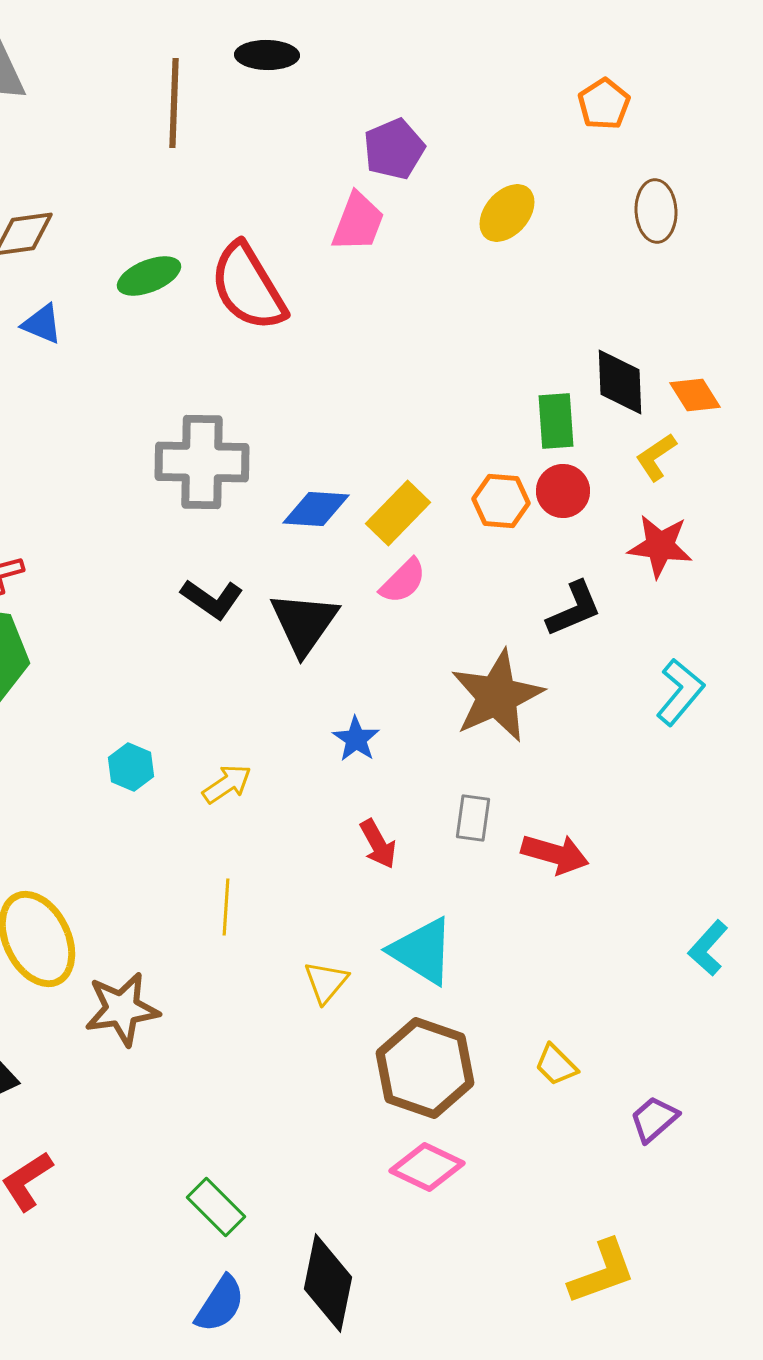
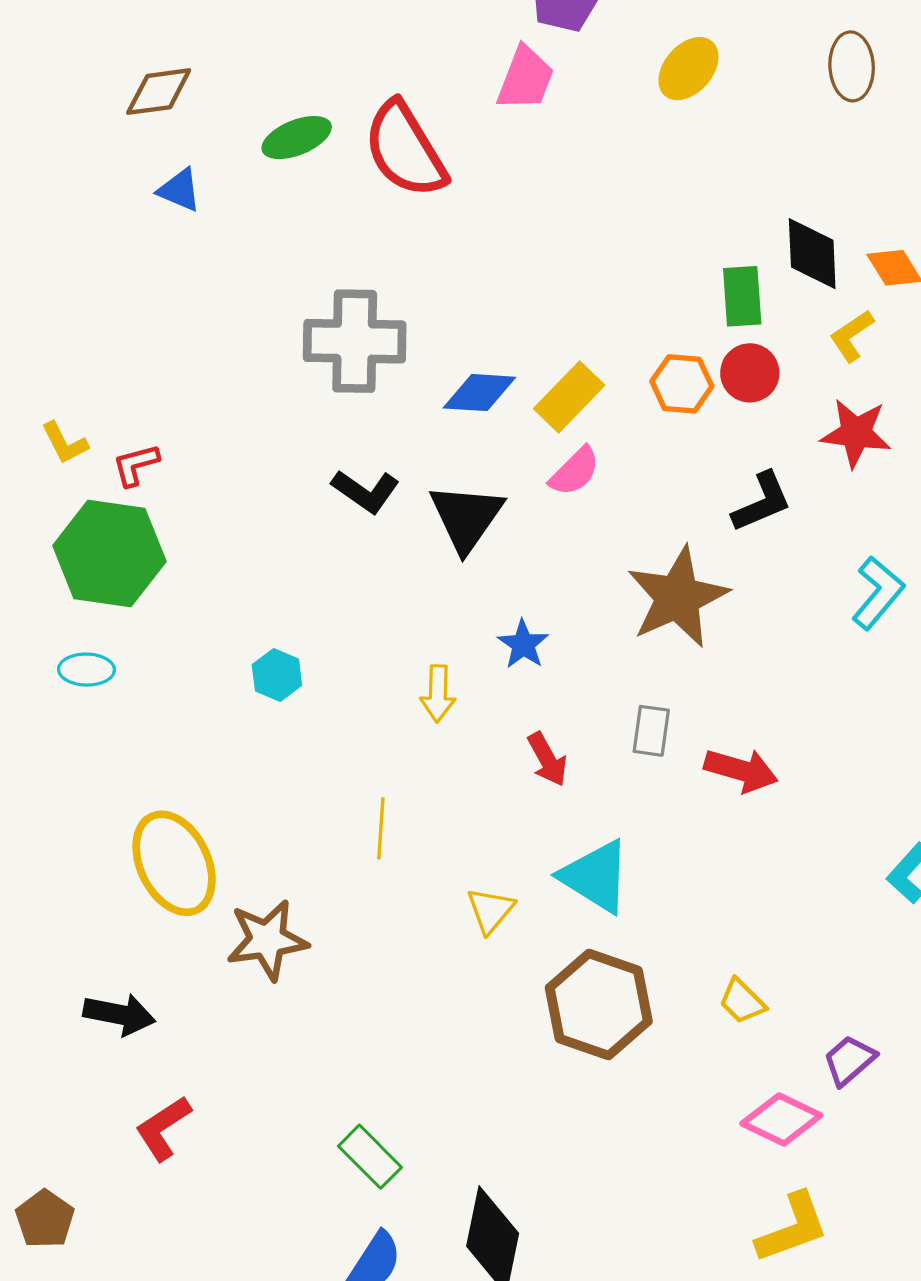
yellow arrow: (227, 784) -> (438, 694), moved, turned 126
pink diamond: (427, 1167) -> (782, 1119), moved

